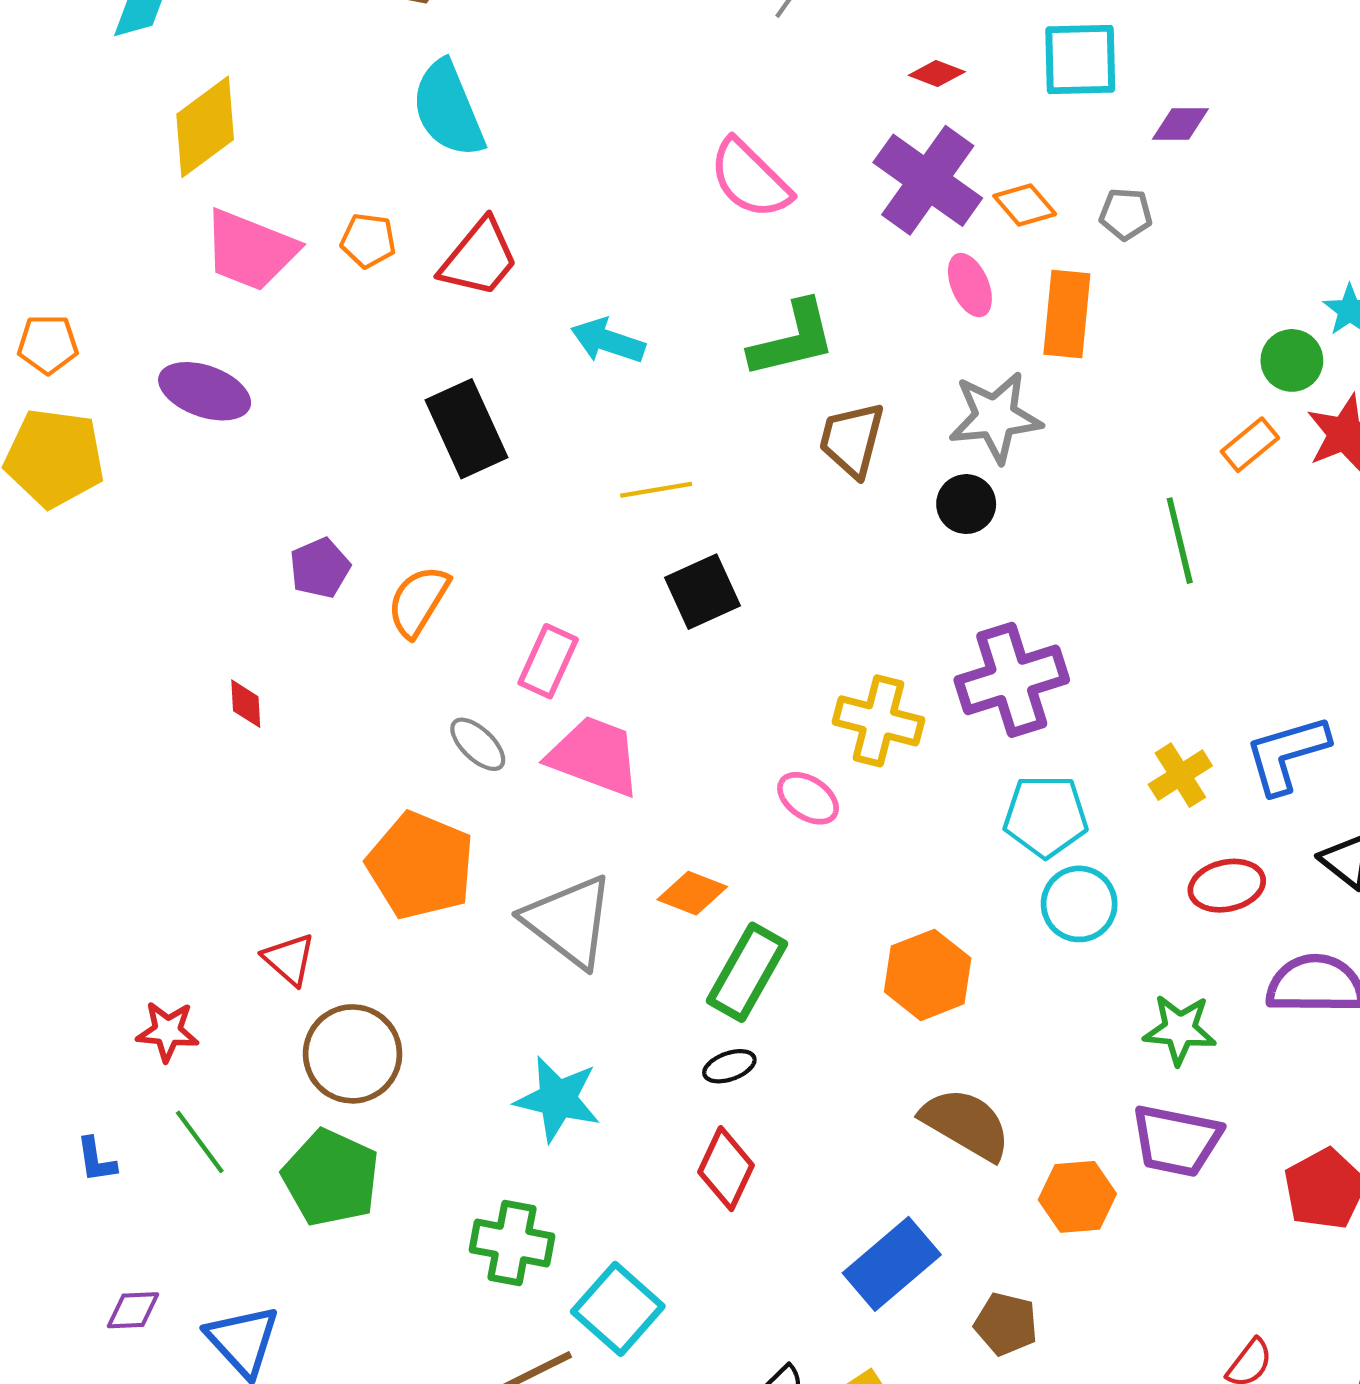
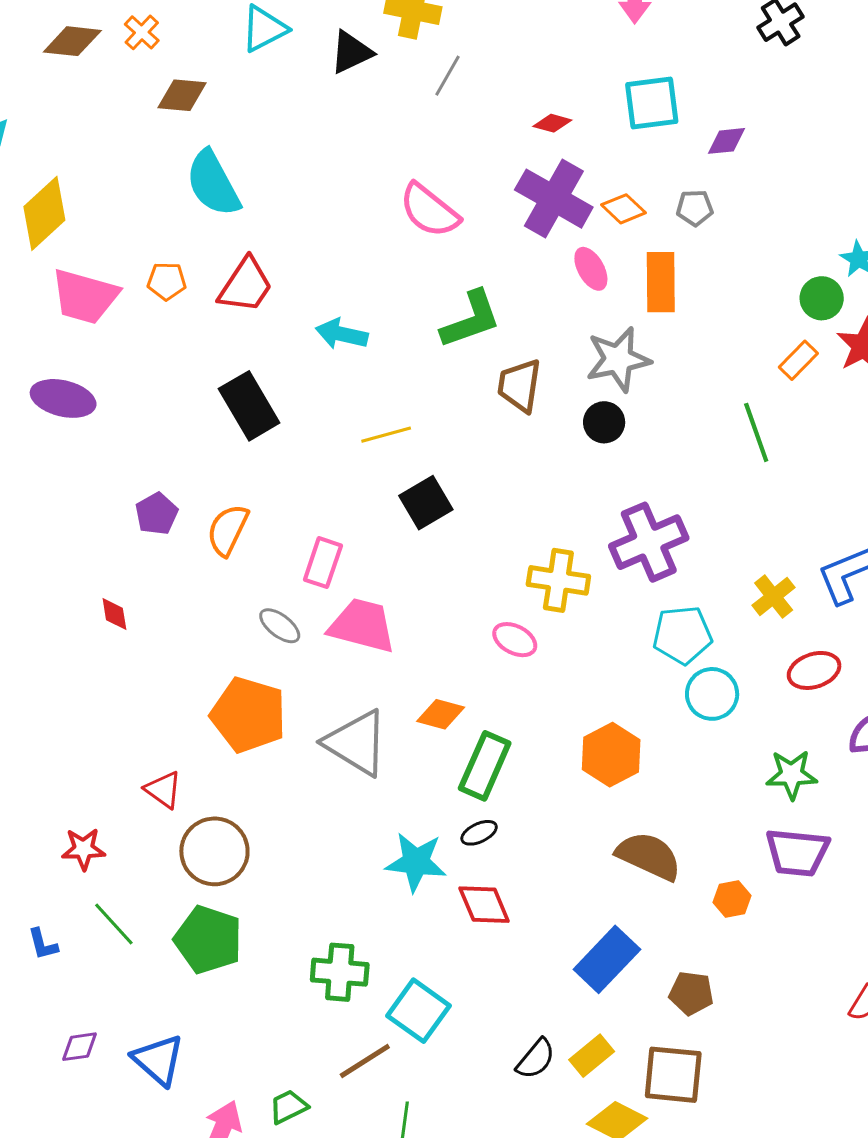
cyan star: (558, 1099) -> (416, 862), moved
red diamond: (726, 1169) -> (484, 905), turned -42
orange hexagon: (1077, 1197) -> (732, 899), size x0.7

